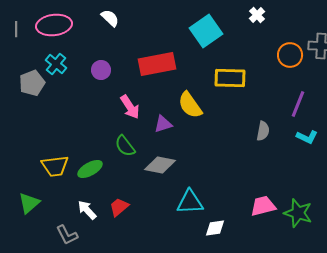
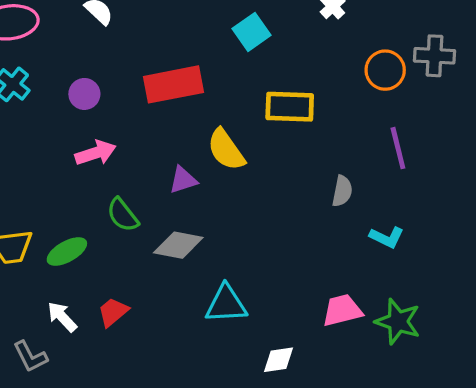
cyan square: (206, 31) -> (251, 32), size x0.7
purple line: (298, 104) -> (398, 148), turned -36
pink arrow: (130, 107) -> (96, 153), moved, turned -75
cyan L-shape: (307, 137) -> (387, 237), moved
white diamond: (215, 228) -> (279, 360), moved

